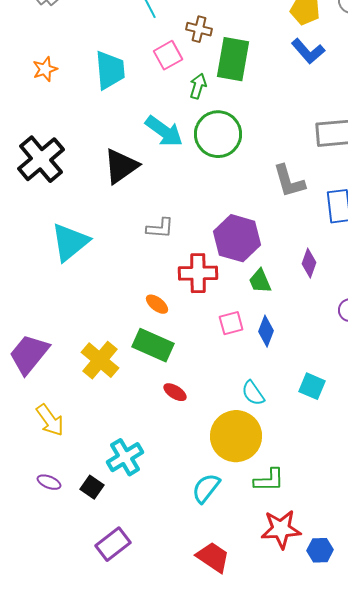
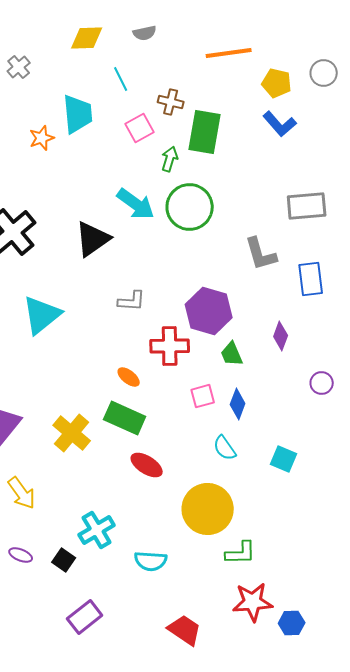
orange star: (45, 69) -> (42, 138), moved
cyan trapezoid: (110, 70) -> (78, 114), moved
red ellipse: (175, 392) -> (147, 465), size x1.4
cyan semicircle: (253, 393) -> (225, 448), moved
cyan semicircle: (206, 488) -> (151, 561), moved, turned -124

